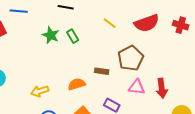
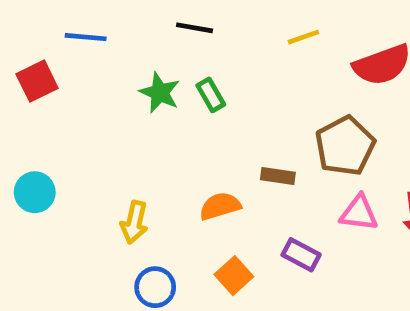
yellow line: (110, 23) -> (303, 37), moved, turned -56
yellow arrow: (40, 91) -> (134, 222), turned -60

